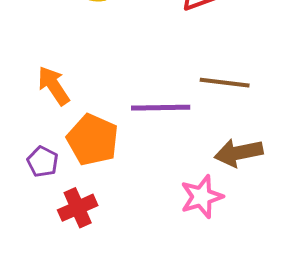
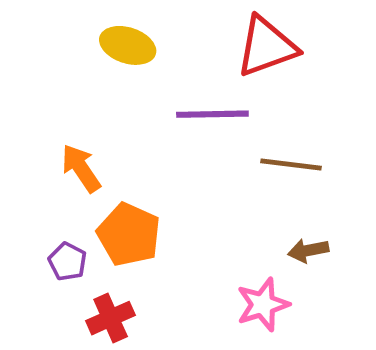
purple line: (161, 108) -> (212, 114), moved
brown arrow: (239, 153) -> (308, 250), size x0.7

